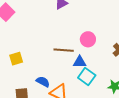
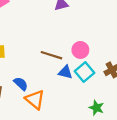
cyan square: (87, 76) -> (85, 72), moved

